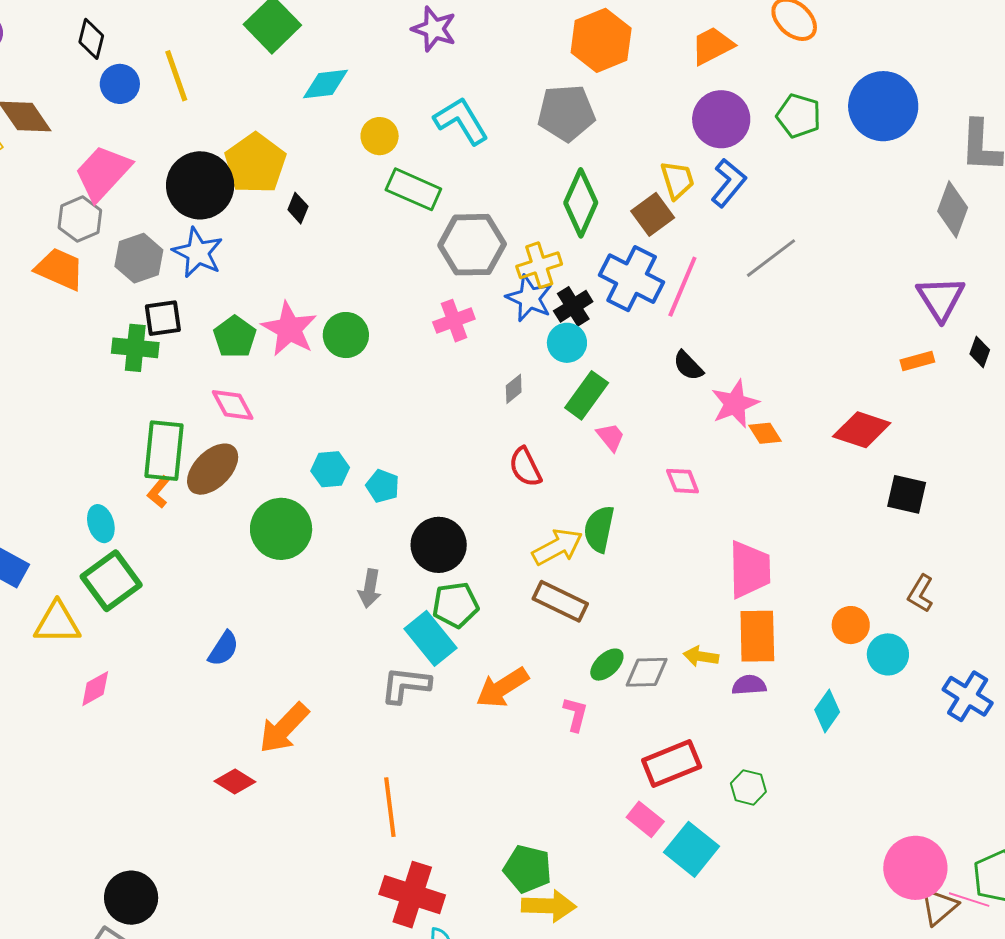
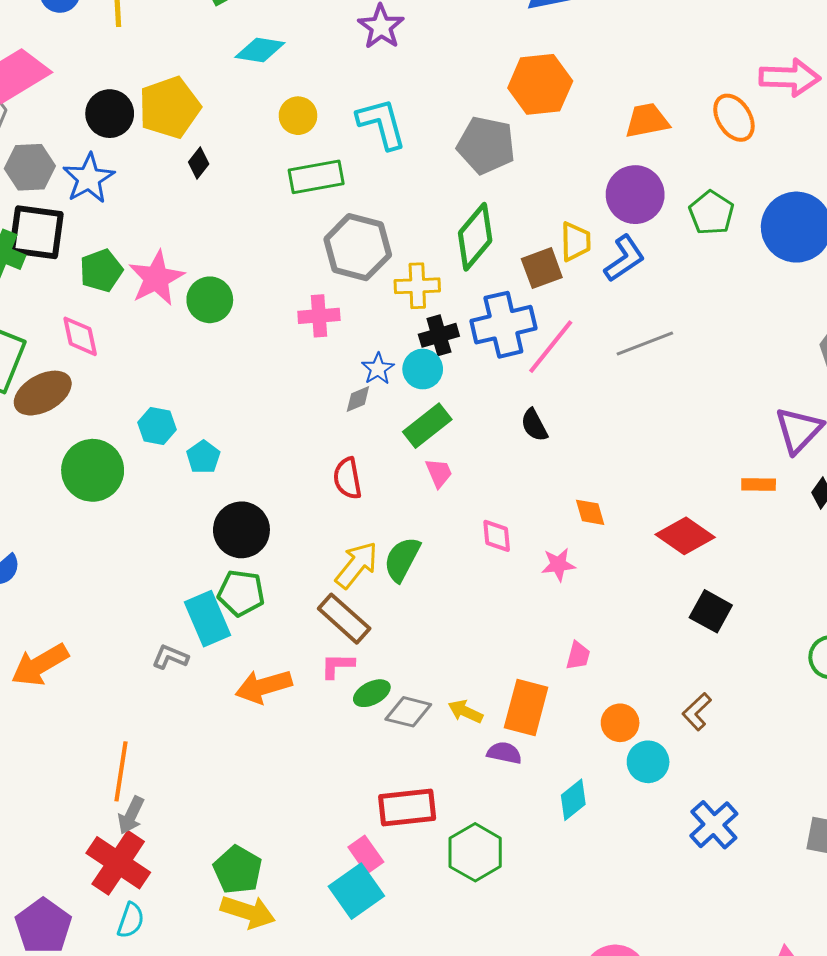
black circle: (200, 185) -> (110, 114), size x0.7
green rectangle: (413, 189) -> (316, 177), turned -50
blue cross: (632, 279) -> (503, 325), turned 34
blue star: (529, 298) -> (378, 369), moved, size x0.7
black square: (163, 318) -> (36, 232), size x1.5
pink star: (735, 404) -> (558, 565), moved, size x0.7
yellow arrow: (557, 547) -> (357, 565), turned -39
pink trapezoid: (750, 569) -> (578, 656), moved, size x0.5
gray arrow: (370, 588) -> (131, 815), moved
gray L-shape: (406, 685) -> (170, 657), size x0.7
pink L-shape: (575, 714) -> (337, 666), moved, turned -120
green hexagon: (748, 787) -> (475, 852), size x1.6
cyan square: (692, 849) -> (356, 891), moved

